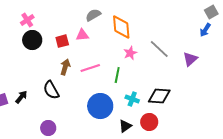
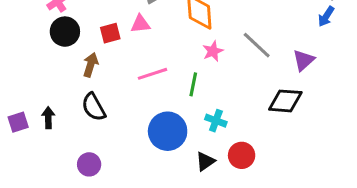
brown arrow: (65, 67) -> (91, 65), moved
black diamond: (159, 96) -> (285, 101), moved
black arrow: (21, 97) -> (48, 118), turned -40

